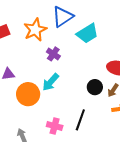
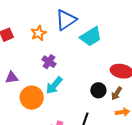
orange star: (35, 30) -> (39, 33), size x0.7
purple cross: (53, 54) -> (49, 62), moved

